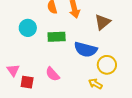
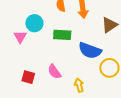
pink triangle: (13, 70) -> (20, 37), moved
yellow arrow: (95, 84) -> (79, 85), moved, turned 40

